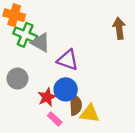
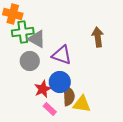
brown arrow: (119, 28) -> (98, 37), moved
green cross: (25, 35) -> (23, 32), turned -30
gray circle: (17, 79) -> (30, 61), moved

